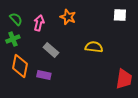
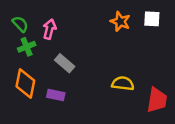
orange star: (68, 17) -> (120, 21), moved
green cross: (13, 39) -> (27, 47), moved
yellow semicircle: (94, 47) -> (123, 84), moved

